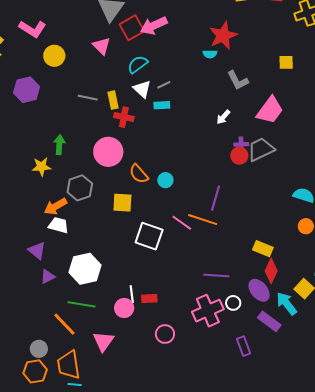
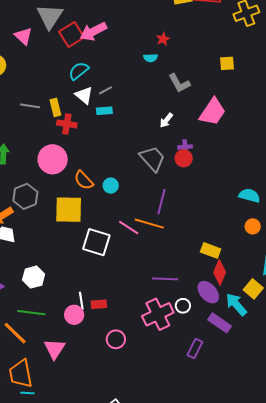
red star: (223, 36) -> (163, 39), size x0.5
pink triangle: (102, 46) -> (23, 36), moved
gray trapezoid: (261, 149) -> (152, 159), moved, turned 76
yellow square: (122, 203) -> (69, 210), size x1.4
white hexagon: (85, 269) -> (34, 277), size x0.7
purple rectangle: (244, 346) -> (195, 349), turned 48

